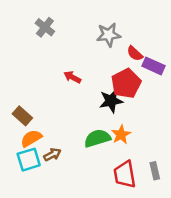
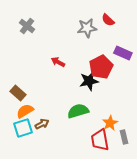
gray cross: (45, 27) -> (27, 26), moved
red semicircle: (135, 53) -> (108, 20), moved
orange star: (121, 135) -> (110, 123), moved

